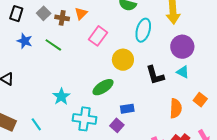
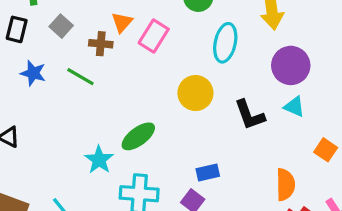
brown cross: (62, 18) -> (101, 44), moved
pink rectangle: (98, 36) -> (154, 36), moved
green ellipse: (103, 87) -> (138, 136), moved
orange semicircle: (176, 108) -> (285, 185), moved

